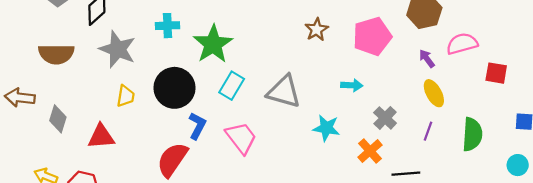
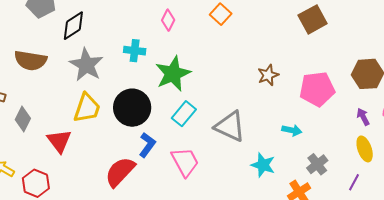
yellow trapezoid: (126, 96) -> (87, 108), size x1.5
red triangle: (101, 136) -> (59, 141), turned 48

